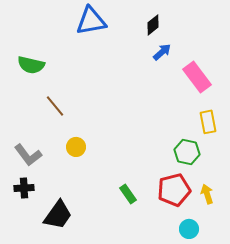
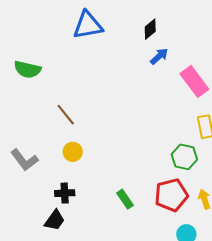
brown line: (55, 106) -> (66, 115), moved
black cross: (24, 188) -> (65, 193), moved
black trapezoid: (58, 215) -> (55, 220), size x0.7

